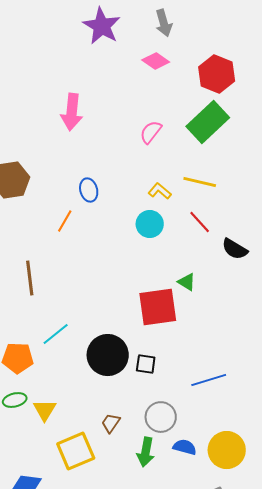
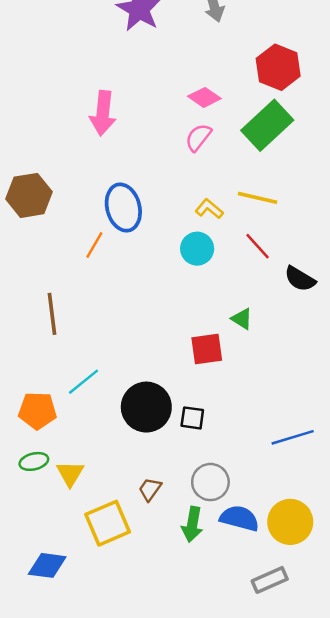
pink diamond: (156, 61) -> (204, 97), moved
blue ellipse: (89, 190) -> (123, 208), size x1.6
red square: (158, 307) -> (207, 349), size x0.7
blue line: (209, 380) -> (293, 437), moved
blue semicircle: (185, 447) -> (239, 518), size x1.4

